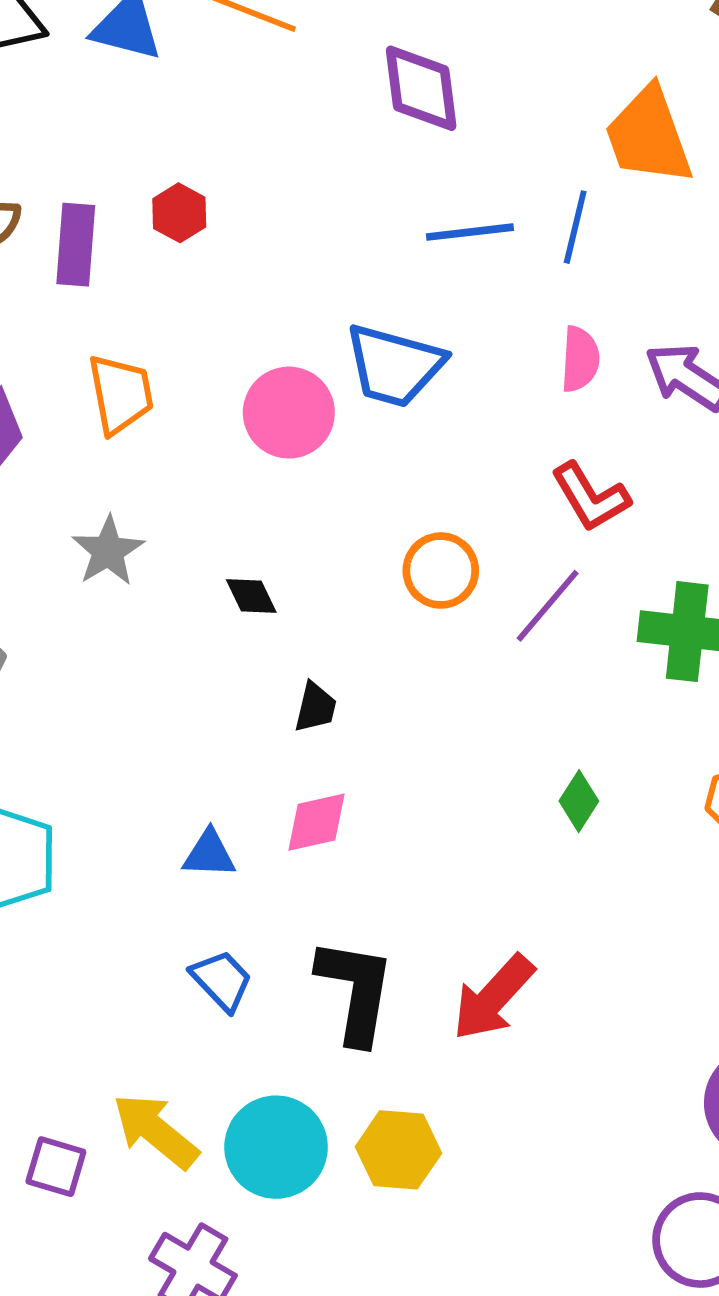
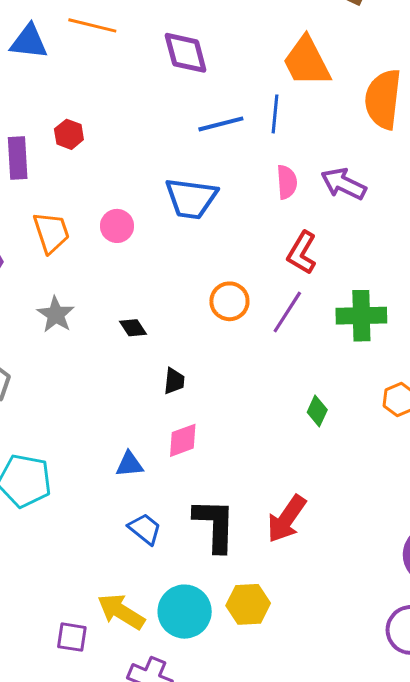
pink circle: (289, 413) -> (117, 226), moved, size x0.7
red L-shape: (591, 497) -> (302, 253), turned 69

